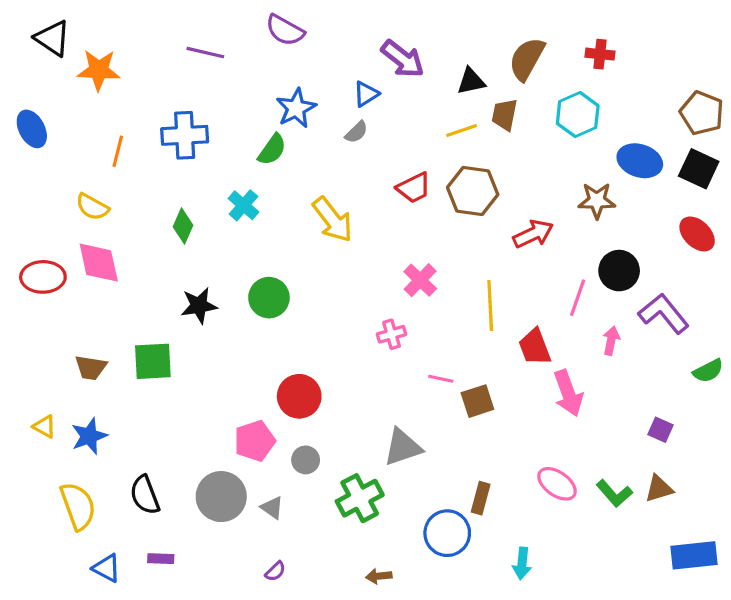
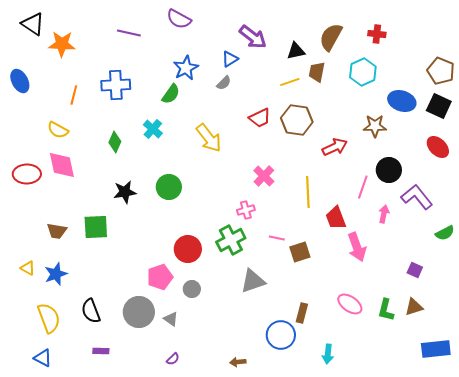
green L-shape: (614, 493) -> (386, 310), turned 55
green cross: (360, 498) -> (231, 240), moved
blue triangle: (107, 568) -> (43, 358), moved

